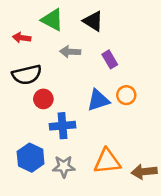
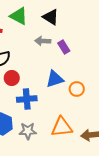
gray arrow: (70, 52) -> (43, 41), moved
orange circle: (126, 95) -> (77, 89), moved

